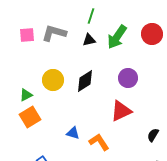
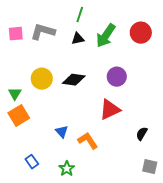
black diamond: (85, 81) -> (74, 80), turned 40
green triangle: (26, 95) -> (15, 94), turned -32
blue triangle: (73, 133) -> (62, 132), turned 32

